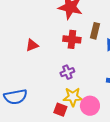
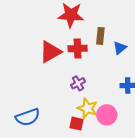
red triangle: (32, 45) -> (50, 52), moved, size x1.6
yellow star: (73, 97) -> (87, 108), turned 30

